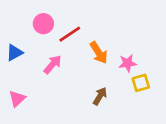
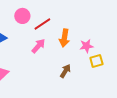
orange arrow: (99, 53) -> (64, 38), turned 42
pink arrow: (53, 64) -> (38, 46), moved

